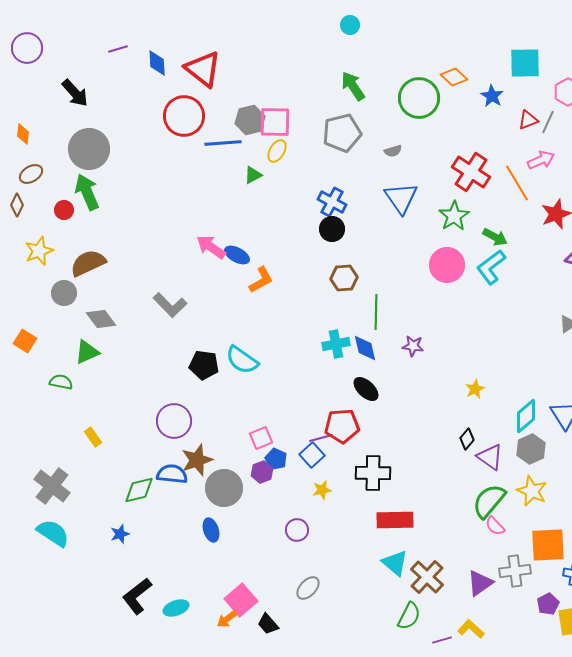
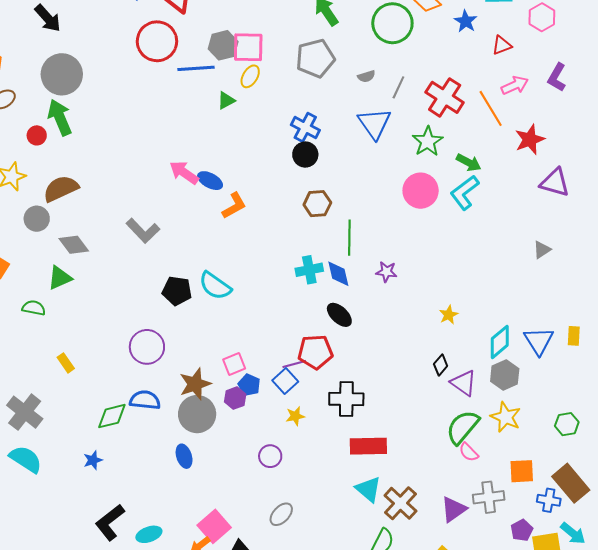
gray line: (548, 122) -> (398, 87), moved
brown star: (197, 460) -> (195, 384), moved
orange square: (548, 545) -> (522, 471), size x0.7

